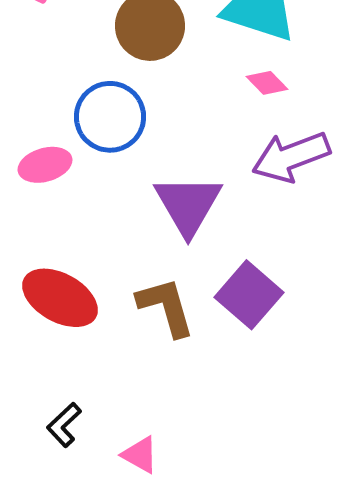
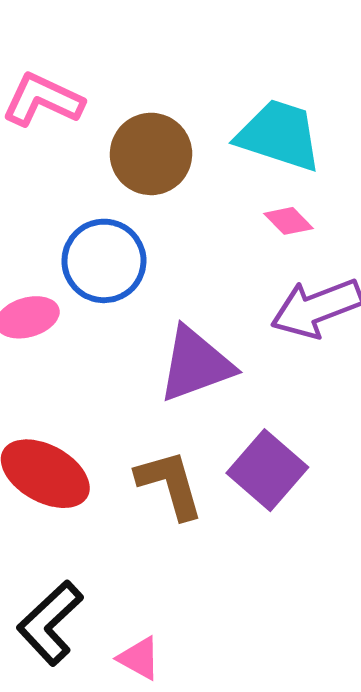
purple triangle: (188, 205) -> (196, 364), turned 40
black L-shape: (64, 425) -> (50, 623), size x1.6

